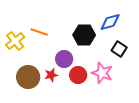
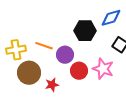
orange line: (39, 32) -> (44, 46), moved
yellow cross: (15, 41) -> (16, 50), moved, turned 30
red star: (51, 75) -> (52, 85), moved

